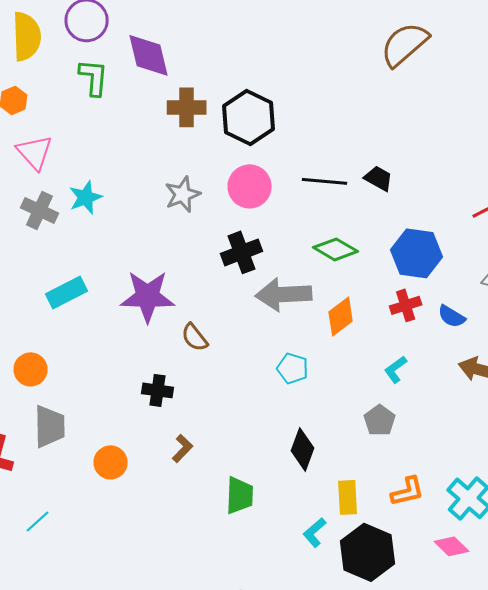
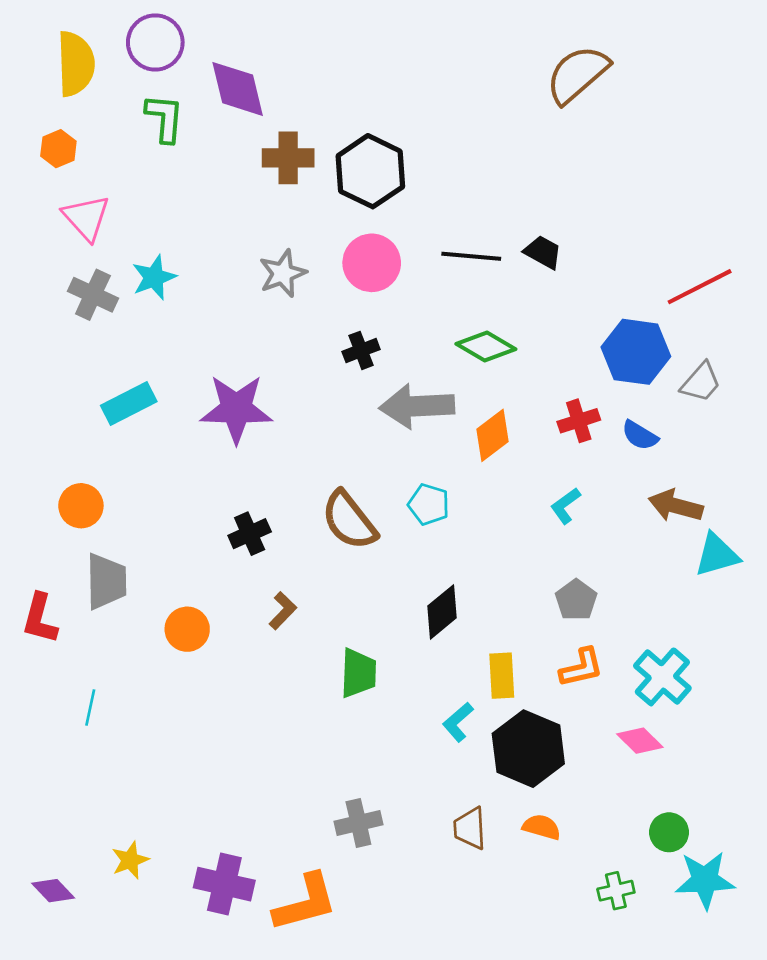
black cross: (242, 252) -> (361, 350), size x0.7
blue hexagon: (417, 253) -> (636, 352), moved
brown semicircle: (195, 337) -> (349, 520), moved, size x1.6
black cross: (158, 390) -> (250, 534), turned -32
gray pentagon: (380, 420) -> (576, 600), moved
black diamond: (303, 449) -> (442, 612), turned 30
cyan line: (38, 521) -> (90, 708), turned -36

